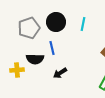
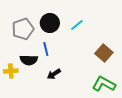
cyan line: (83, 24) -> (77, 25), turned 40

